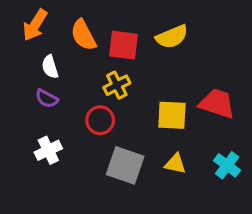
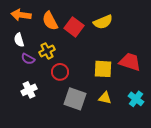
orange arrow: (35, 25) -> (21, 15), turned 66
red square: (123, 45) -> (74, 27), turned 30
white semicircle: (50, 67) -> (19, 40), moved
yellow cross: (117, 85) -> (47, 51), moved

